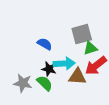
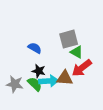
green triangle: (90, 48) -> (77, 52), turned 48
cyan arrow: (64, 64) -> (49, 81), moved

